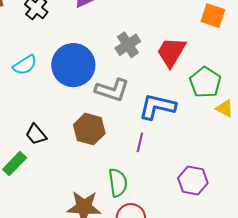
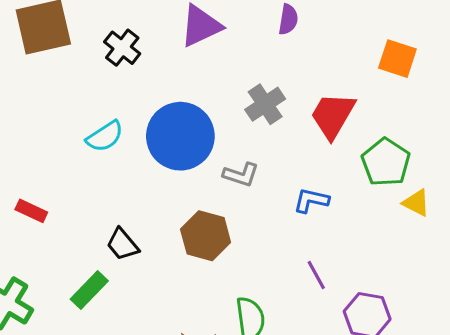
gray L-shape: (112, 90) -> (241, 175), size x0.7
blue L-shape: (157, 107) -> (311, 200), size x0.6
purple line: (140, 142) -> (316, 275), moved, turned -42

